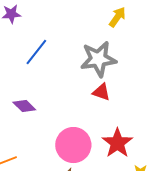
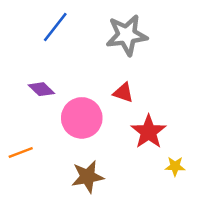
red triangle: (101, 92) -> (123, 93), moved
pink circle: (73, 145) -> (82, 118), moved

